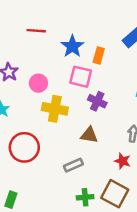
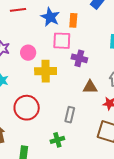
brown triangle: (89, 135) -> (90, 87), moved
gray rectangle: (73, 165) -> (70, 115), turned -42
green cross: (85, 197) -> (57, 140), moved

